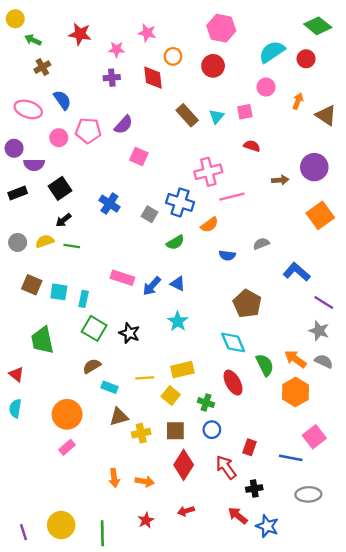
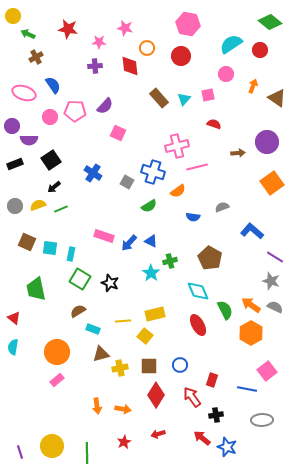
green line: (72, 246) -> (61, 209), turned -32
green cross: (206, 403) -> (170, 261), moved, turned -32

